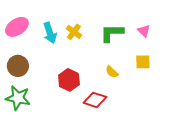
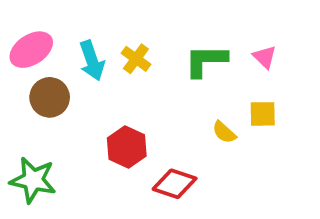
brown circle: (18, 66) -> (50, 97), moved
yellow semicircle: (112, 72) -> (224, 132), moved

